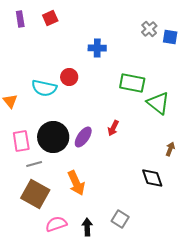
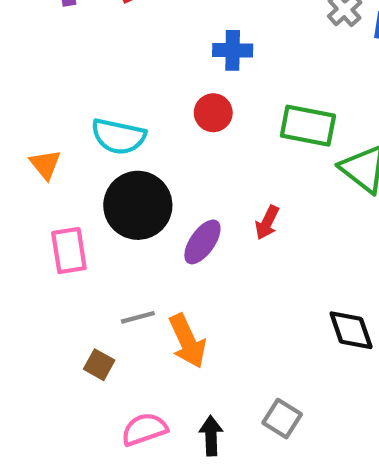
red circle: (69, 77) -> (213, 113), moved
black circle: (53, 137) -> (138, 205), moved
gray line: (34, 164) -> (138, 317), moved
brown square: (35, 194) -> (99, 365), size x0.5

